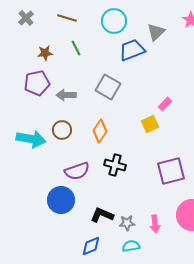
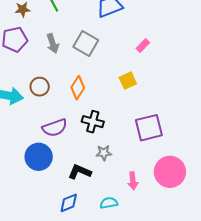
gray arrow: (66, 95) -> (53, 43), moved, turned -108
pink rectangle: (165, 104) -> (143, 45), moved
gray star: (127, 223) -> (104, 153), moved

